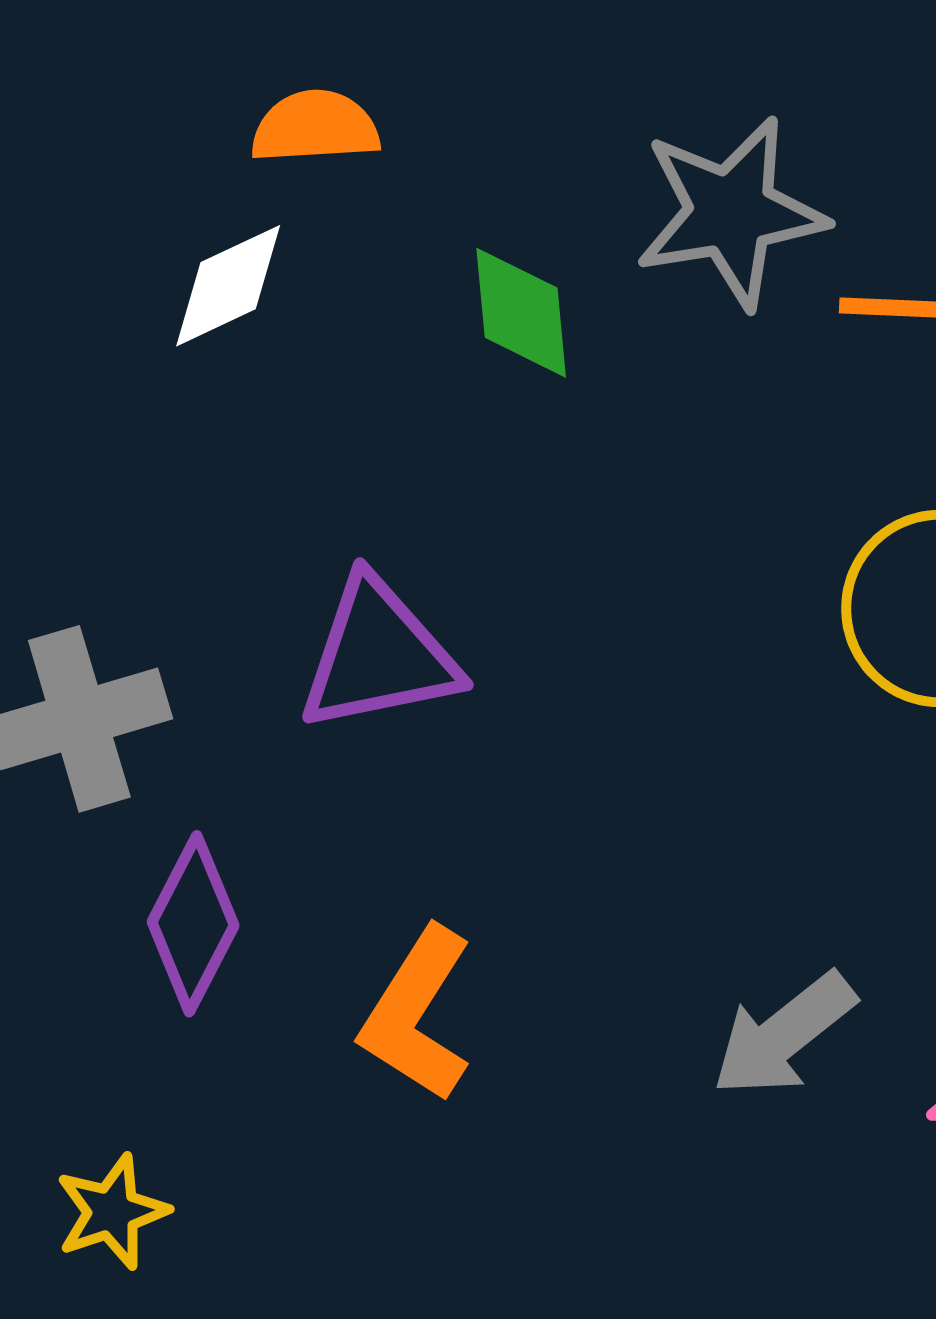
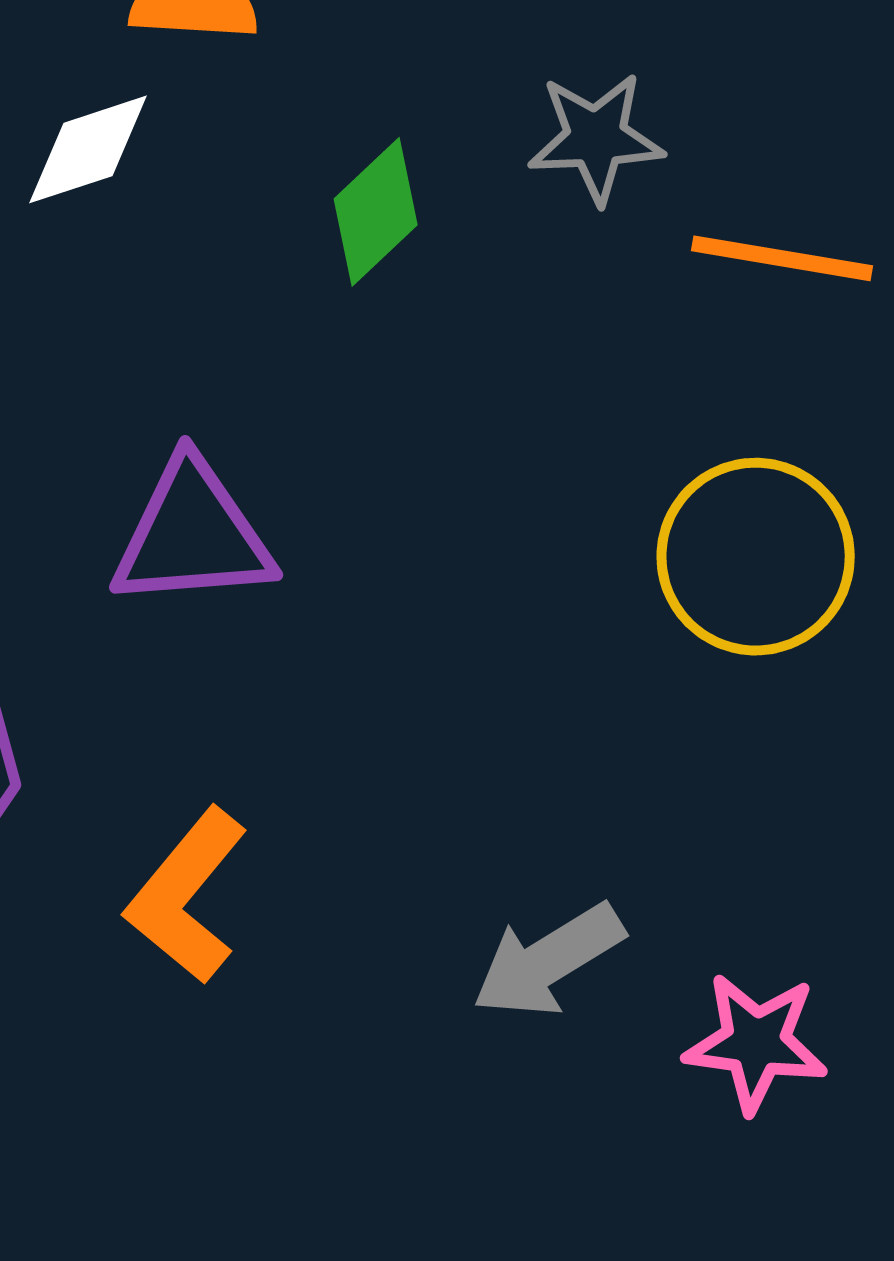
gray star: (731, 212) -> (596, 138), size x0.7
green diamond: (521, 313) -> (376, 212), turned 45

